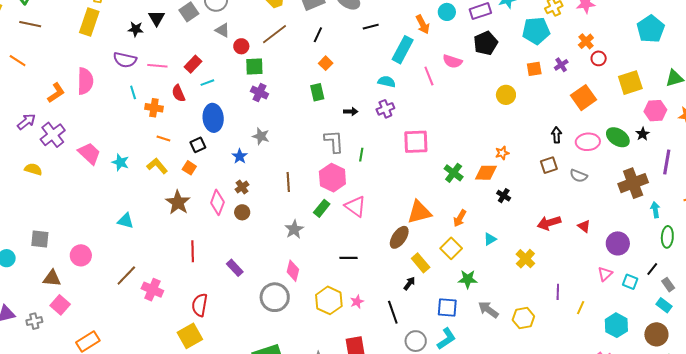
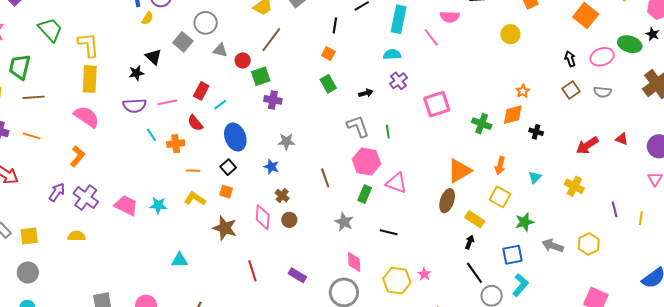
black line: (318, 35) -> (335, 25), moved
pink semicircle: (85, 81) -> (87, 117), moved, turned -40
black line: (349, 258) -> (389, 232), moved, turned 30
black line: (393, 312) -> (474, 273), moved

